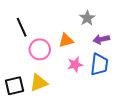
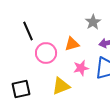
yellow triangle: (39, 83) -> (61, 86), moved

